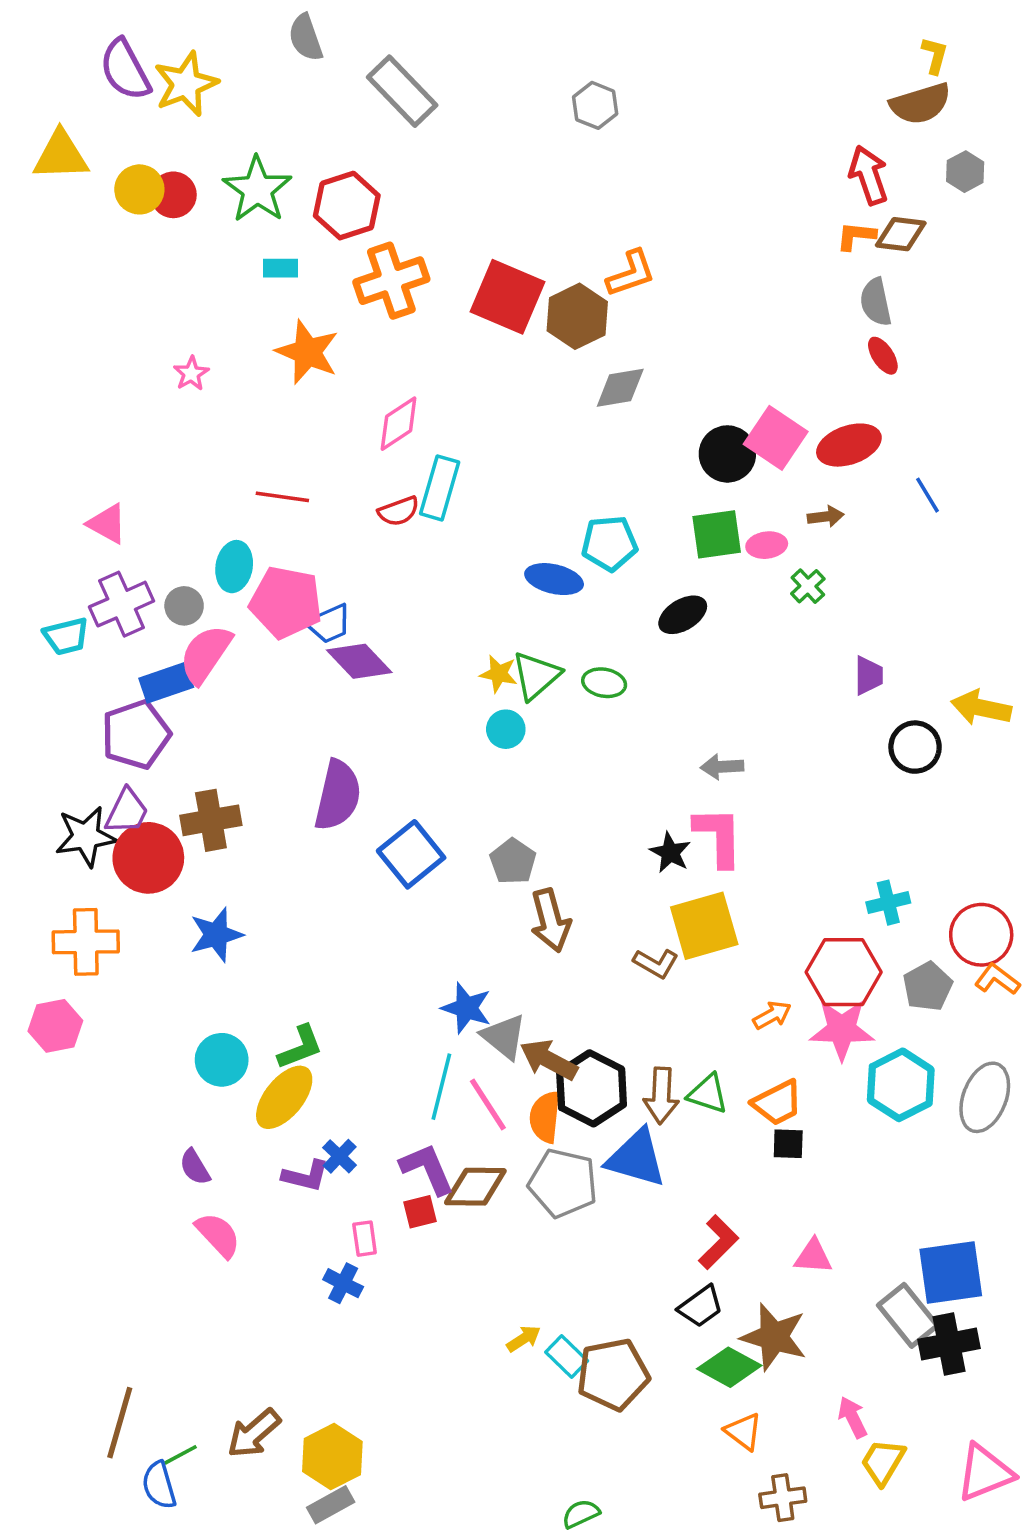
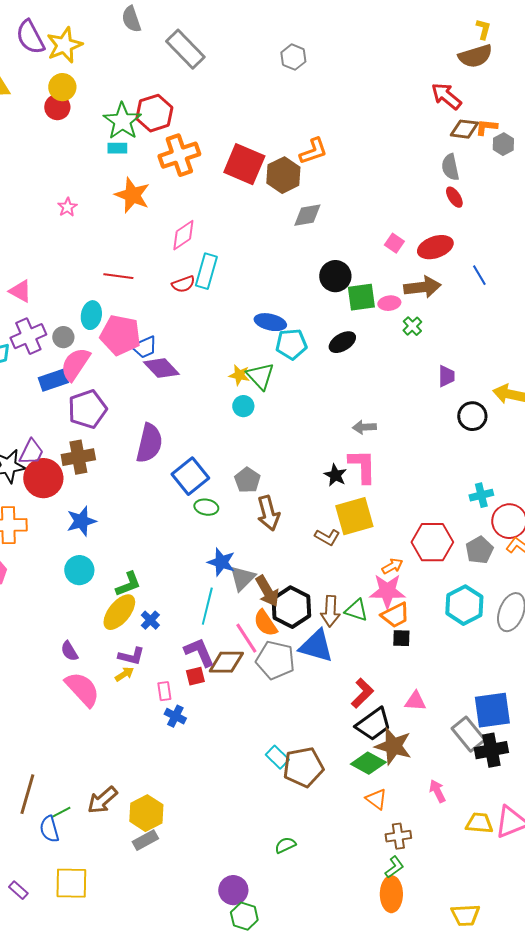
gray hexagon: (965, 172) -> (503, 144), moved
red arrow: (869, 175) -> (446, 96), turned -32
yellow circle: (139, 189) -> (62, 87), moved
green star: (257, 189) -> (122, 121), moved
orange L-shape: (856, 236) -> (486, 127), moved
pink square: (776, 438) -> (394, 243), size x0.6
black circle: (727, 454) -> (335, 276), moved
brown arrow: (826, 517) -> (422, 287), size x1.8
cyan pentagon: (609, 543) -> (291, 344), moved
green triangle: (536, 676) -> (260, 376), turned -32
green ellipse: (604, 683) -> (206, 507), moved
purple pentagon: (136, 735) -> (87, 409), moved
cyan cross: (888, 903) -> (481, 495), moved
pink star: (842, 1029) -> (387, 591), moved
gray triangle: (504, 1037) -> (242, 578), turned 36
cyan circle: (222, 1060) -> (79, 570), moved
brown arrow: (549, 1060) -> (267, 591), turned -148
pink line: (488, 1104) -> (246, 638), moved
orange semicircle: (545, 1117) -> (265, 623), turned -40
blue cross: (340, 1156) -> (150, 620), moved
pink semicircle: (218, 1235) -> (82, 689), size x1.4
blue cross: (343, 1283) -> (175, 716), moved
black trapezoid: (701, 1306) -> (373, 724), moved, size x1.4
yellow arrow: (524, 1339) -> (124, 674), moved
yellow trapezoid: (883, 1462) -> (479, 823), moved, turned 64

